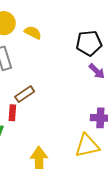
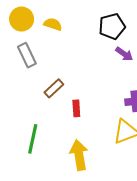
red rectangle: (12, 113) -> (76, 108), moved

